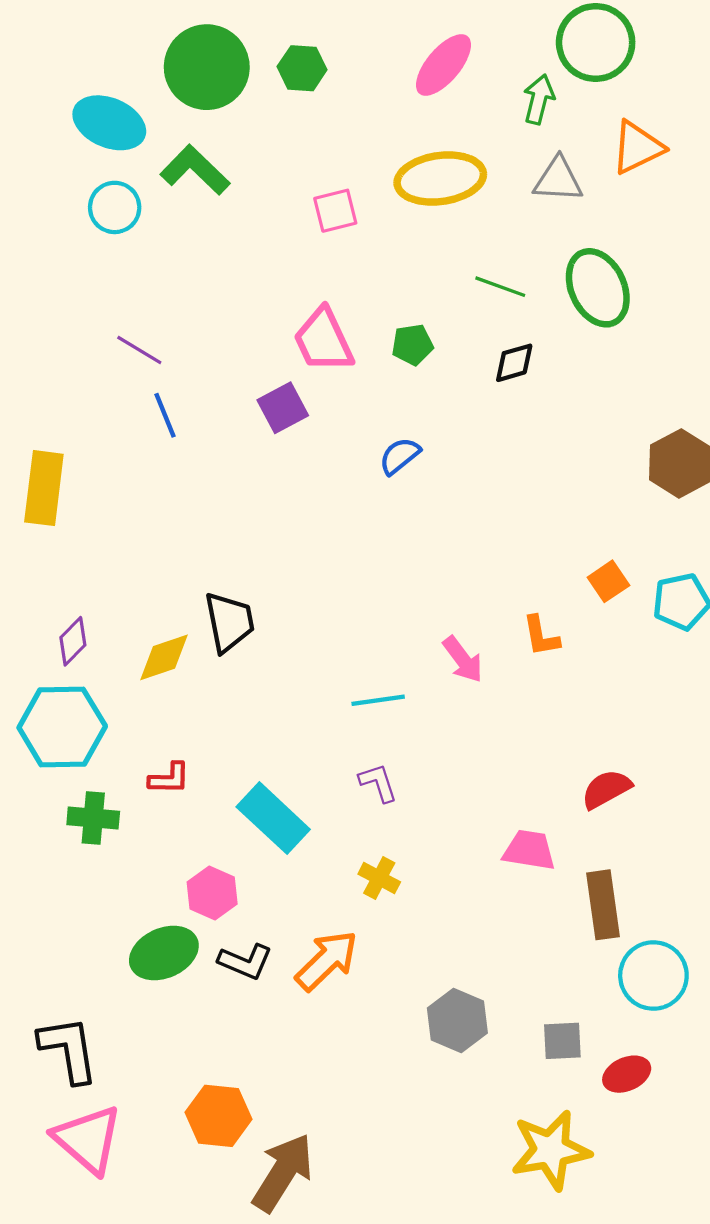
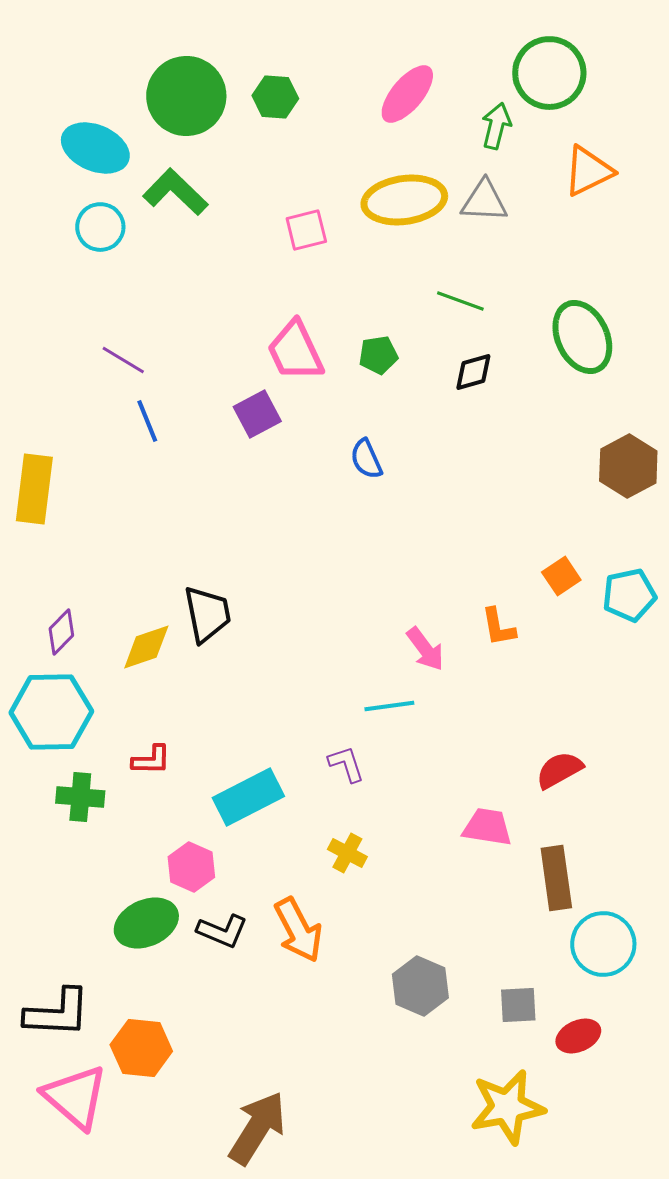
gray triangle: (558, 180) -> (484, 201), moved
green ellipse: (598, 288) -> (582, 337), moved
blue semicircle: (400, 456) -> (366, 459), turned -75
cyan line: (378, 700) -> (389, 706), moved
cyan rectangle: (273, 818) -> (248, 797), turned -70
orange arrow: (327, 961) -> (298, 930), turned 106
black L-shape: (69, 1049) -> (57, 1013), turned 102
orange hexagon: (219, 1116) -> (141, 1048), moved

